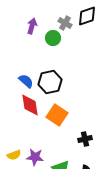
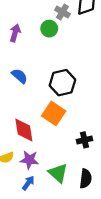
purple arrow: (32, 26) -> (15, 33), moved
black hexagon: (50, 82) -> (62, 83), moved
red diamond: (30, 105) -> (24, 130), moved

